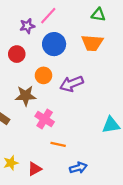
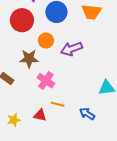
red circle: (17, 54) -> (22, 20), size x1.5
blue arrow: (78, 168) -> (87, 114), moved, turned -133
red triangle: (35, 169) -> (40, 115), moved, turned 40

